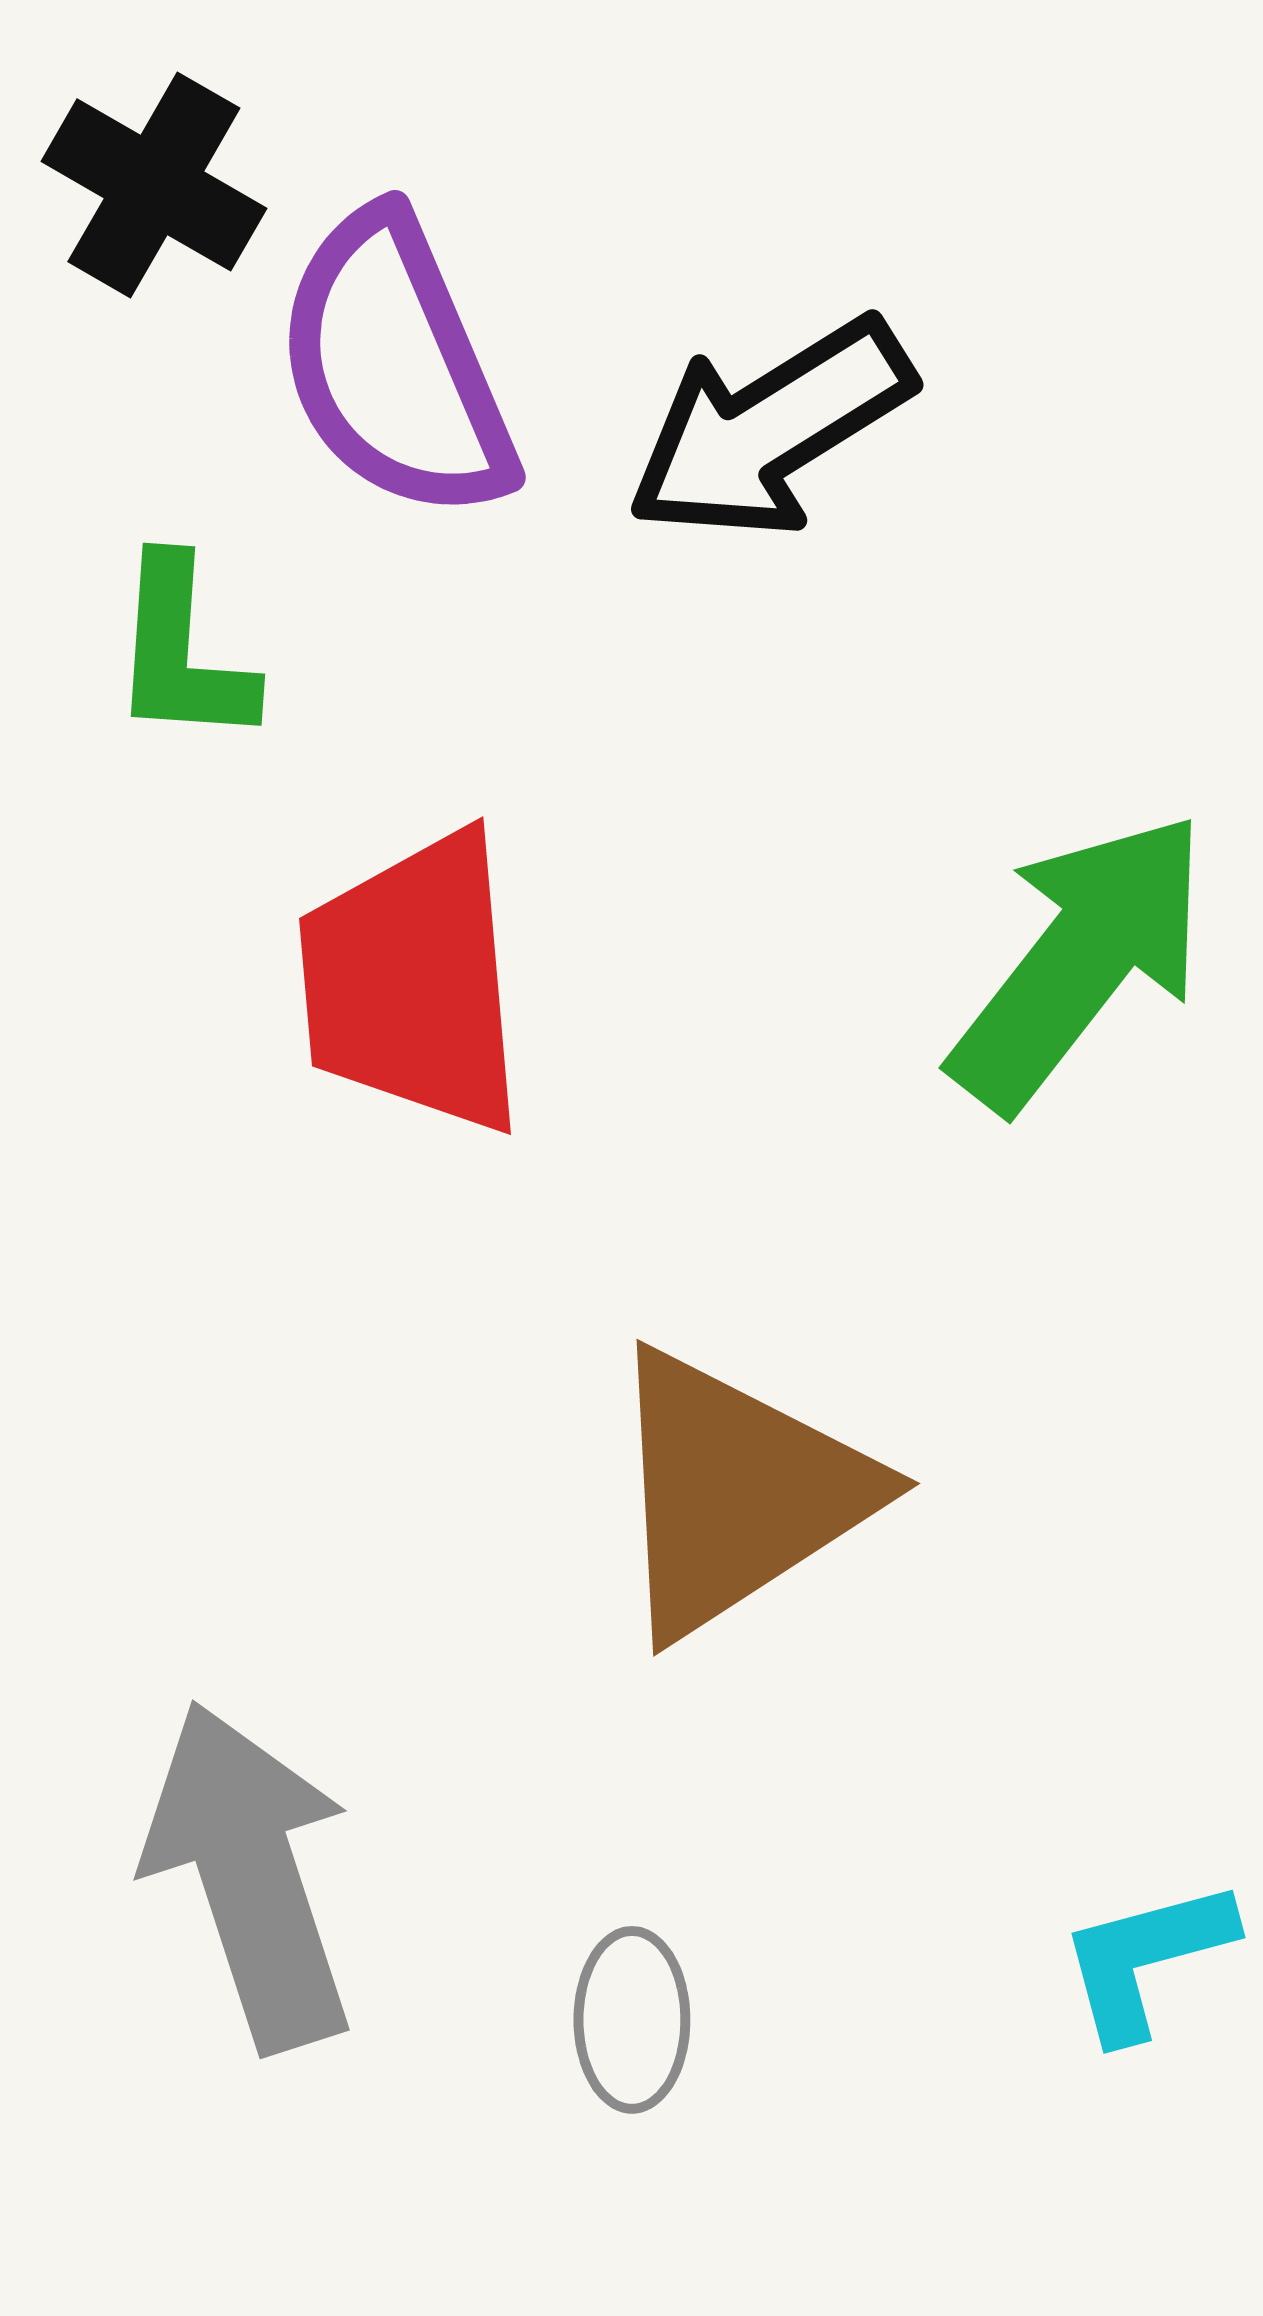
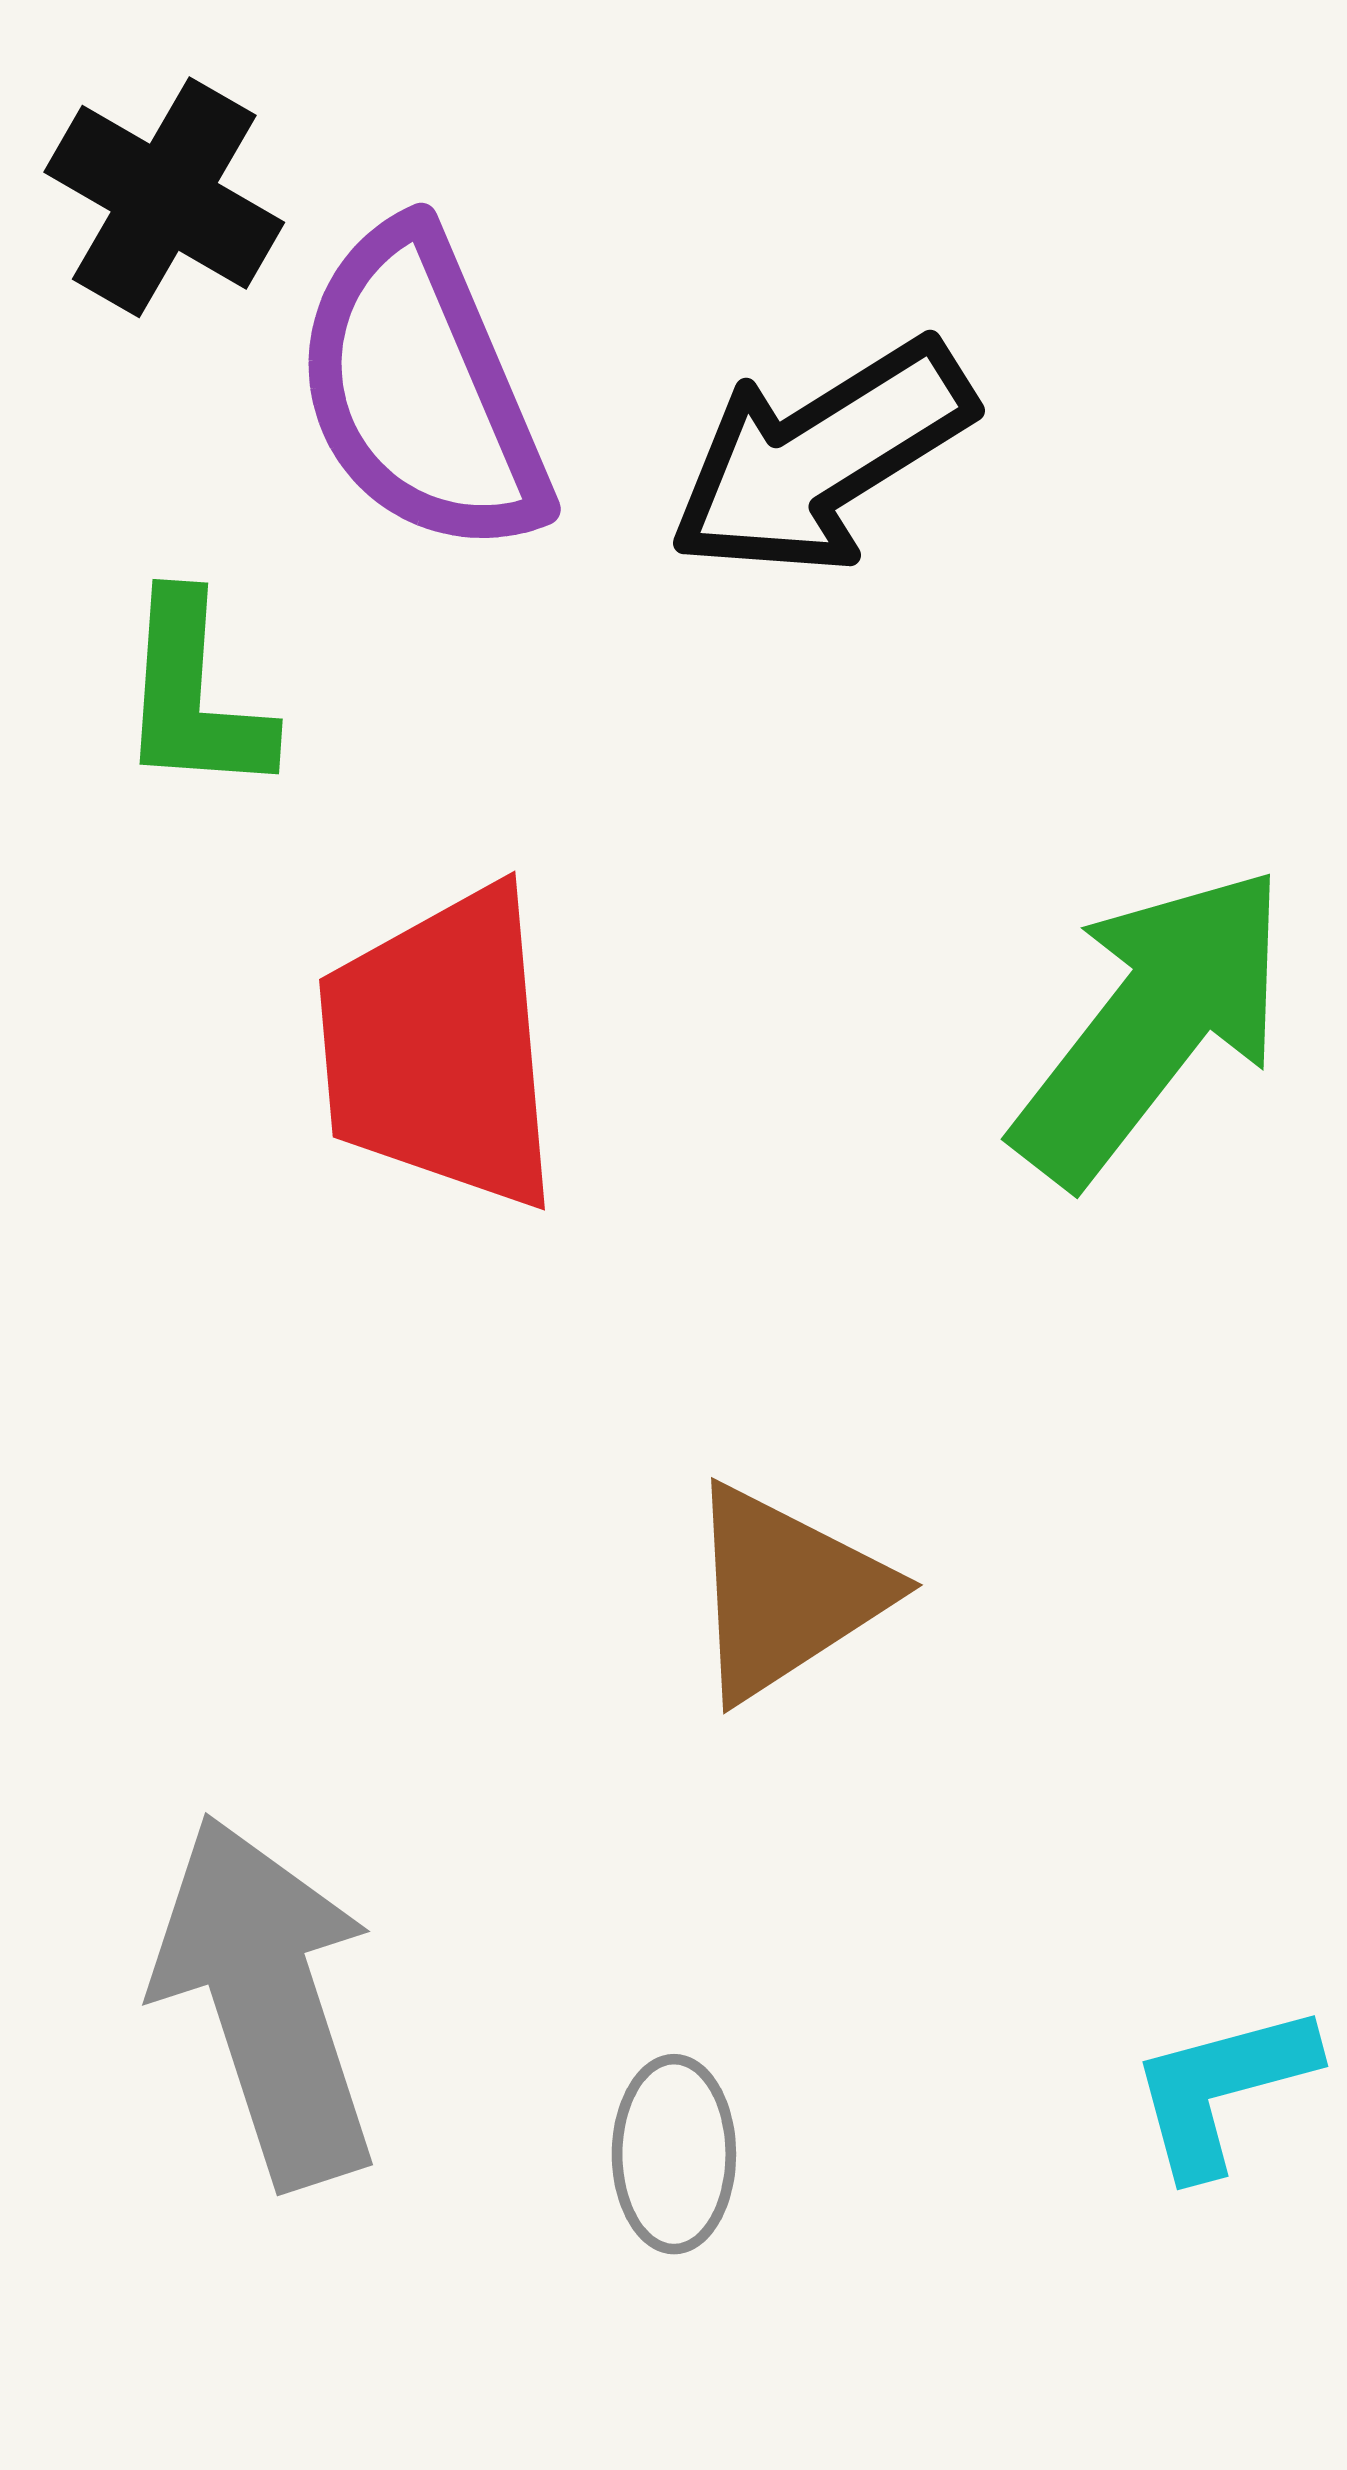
brown triangle: (737, 1493) -> (786, 1592), size x0.7

